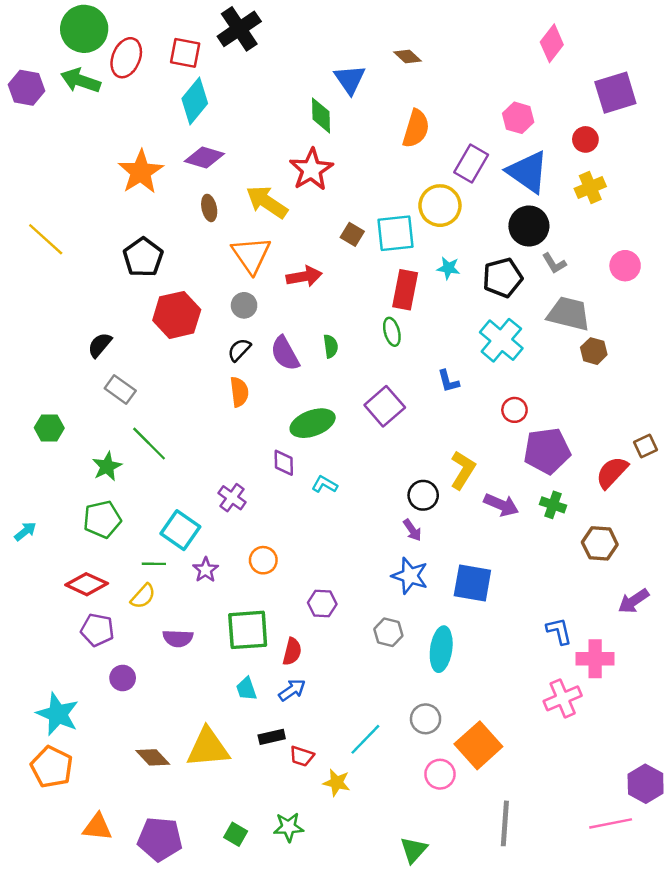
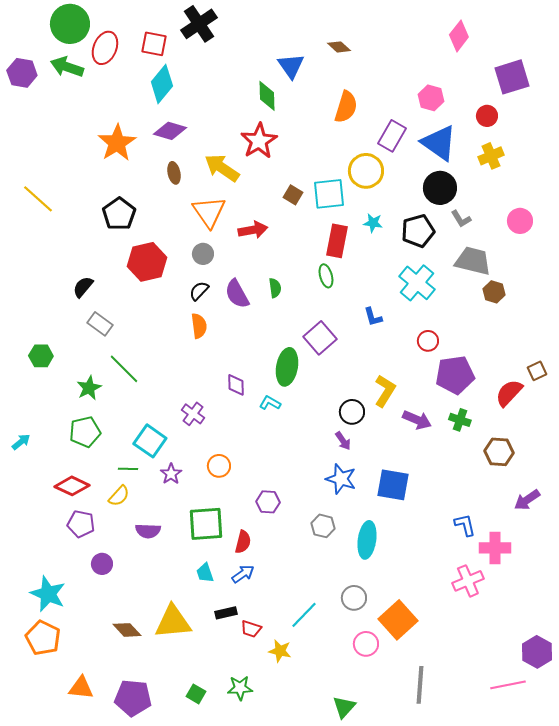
green ellipse: (313, 423) -> (287, 367), moved, turned -60

